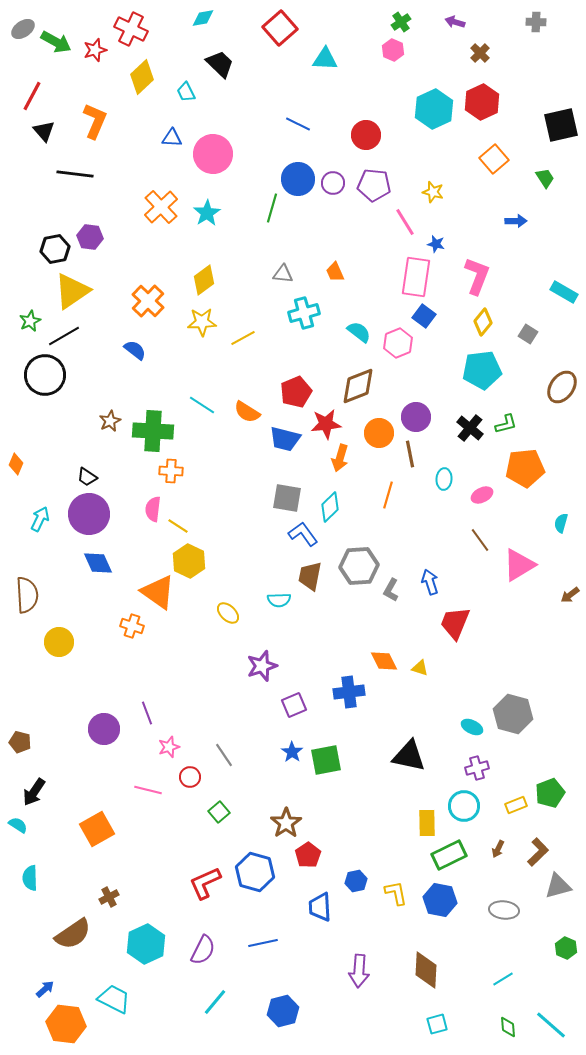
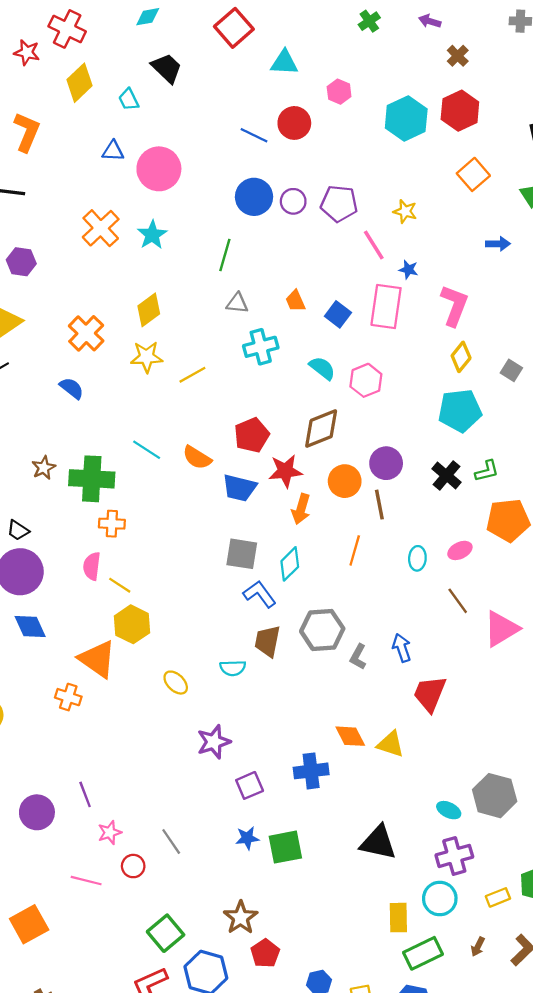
red star: (95, 50) -> (27, 52), turned 30
pink hexagon: (393, 50) -> (339, 92), moved
red circle: (366, 135) -> (294, 123), moved
green line: (272, 208) -> (225, 255), moved
blue square: (424, 316) -> (338, 314), moved
cyan ellipse: (444, 479) -> (417, 558), moved
yellow triangle: (420, 668) -> (391, 744), size x1.5
blue star: (292, 752) -> (247, 838), turned 30
purple cross: (477, 768) -> (454, 856), size x1.4
green square: (219, 812) -> (166, 933), moved, size x1.5

